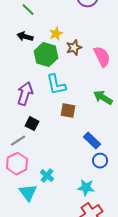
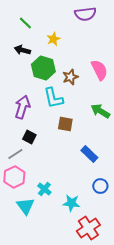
yellow star: (56, 34) -> (53, 39), moved
brown star: (74, 48) -> (70, 77), moved
blue circle: (100, 161) -> (100, 186), moved
cyan star: (86, 188) -> (71, 203), moved

